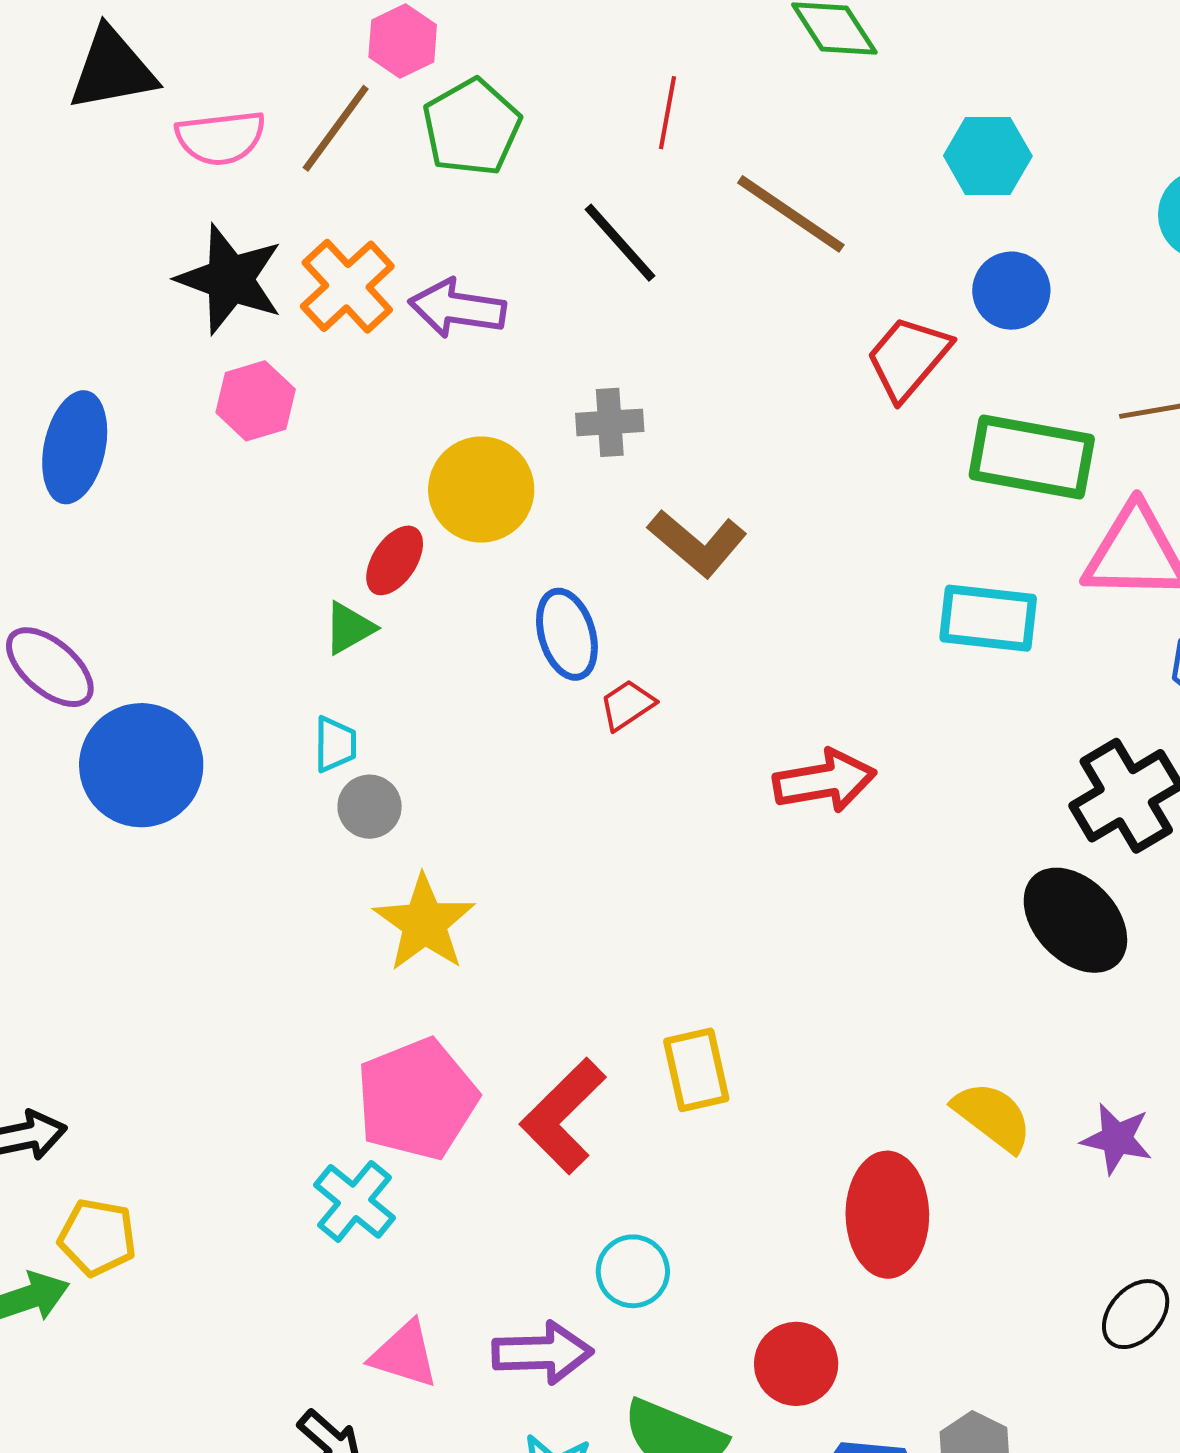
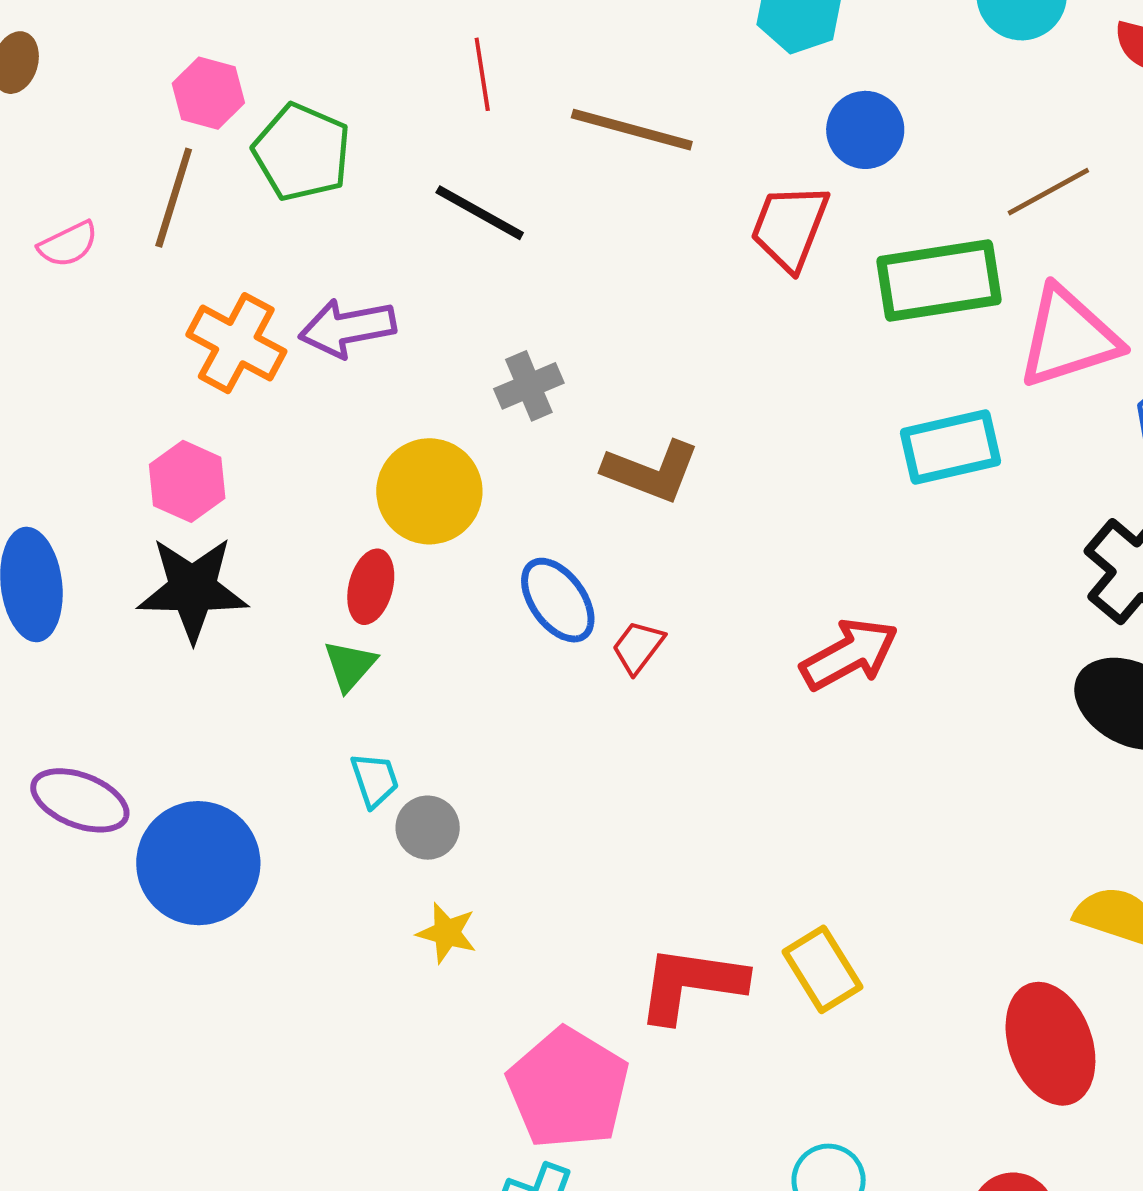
pink semicircle: (221, 138) -> (68, 244), size x0.7
black star: (230, 279) -> (193, 589), moved
yellow star: (424, 923) -> (447, 933), moved, size x0.6
red L-shape: (563, 1116) -> (691, 984), moved, turned 72

